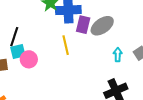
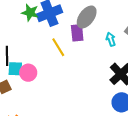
purple rectangle: (83, 25) -> (77, 33), moved
cyan square: (18, 51) -> (15, 69), turned 35

